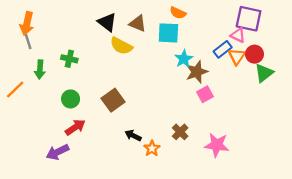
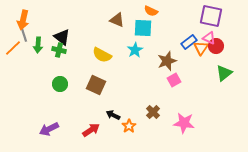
black triangle: (107, 22) -> (62, 37), moved
pink triangle: (238, 35) -> (209, 38), moved
yellow semicircle: (121, 46) -> (102, 55), moved
cyan star: (184, 59) -> (135, 50), moved
green arrow: (40, 69) -> (38, 45), moved
green triangle: (264, 73) -> (224, 73), moved
orange line: (15, 90) -> (13, 48), moved
brown square: (113, 100) -> (96, 85), turned -30
red arrow: (75, 127) -> (91, 130), moved

